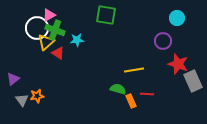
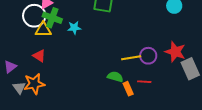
purple circle: (163, 41) -> (148, 56), moved
yellow triangle: (46, 42) -> (43, 30), turned 42
red triangle: (58, 53) -> (39, 56), moved
orange star: (37, 96) -> (34, 84), size x1.5

